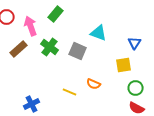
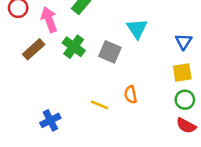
cyan triangle: (99, 33) -> (137, 29), turned 36
yellow square: (124, 65) -> (182, 73), moved
orange semicircle: (94, 84) -> (131, 95), turned 56

